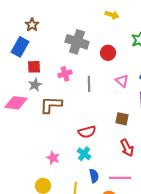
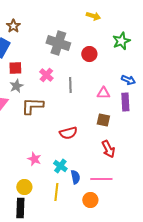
pink cross: (65, 74) -> (46, 75), turned -32
pink triangle: (122, 81) -> (103, 93), moved, turned -40
cyan cross: (84, 154) -> (60, 166), moved

